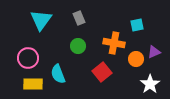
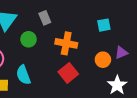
orange cross: (114, 43) -> (66, 43), moved
green circle: (78, 46) -> (29, 39), moved

